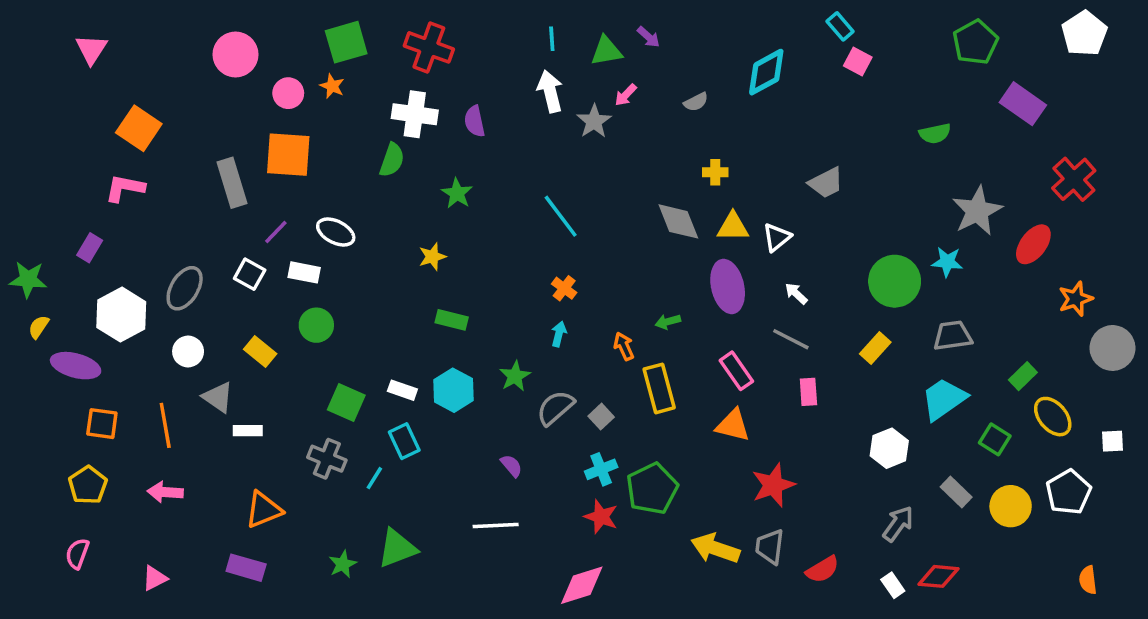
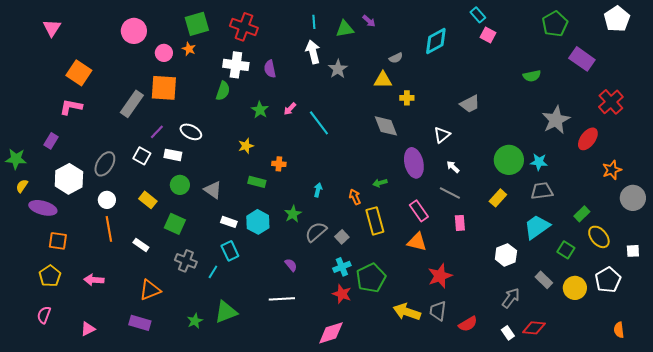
pink arrow: (626, 95) -> (290, 109), moved
gray rectangle: (232, 183) -> (132, 104), turned 52
yellow triangle: (733, 227) -> (383, 80), moved
cyan star: (947, 262) -> (539, 162), moved
orange cross: (564, 288) -> (279, 164), moved, turned -32
gray triangle: (218, 397) -> (213, 190), moved
green square: (346, 402) -> (175, 224), moved
orange line: (165, 425) -> (109, 229), moved
white rectangle: (248, 431) -> (141, 245), turned 35

